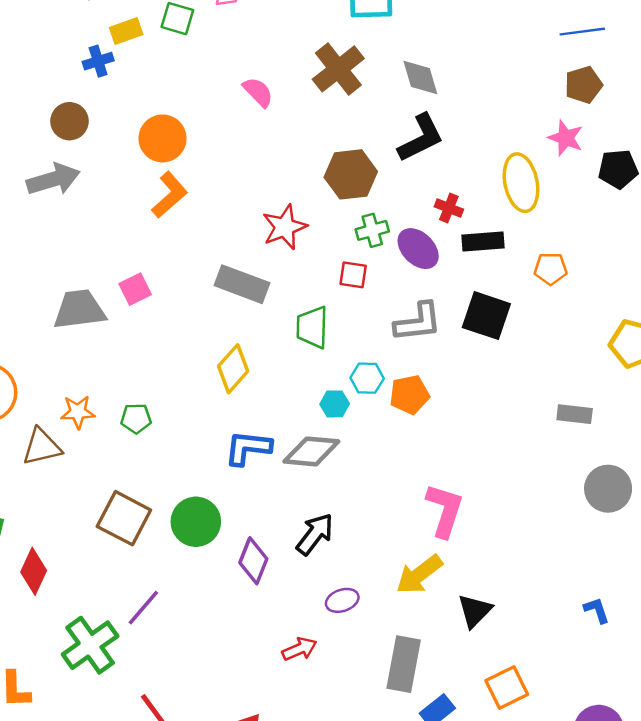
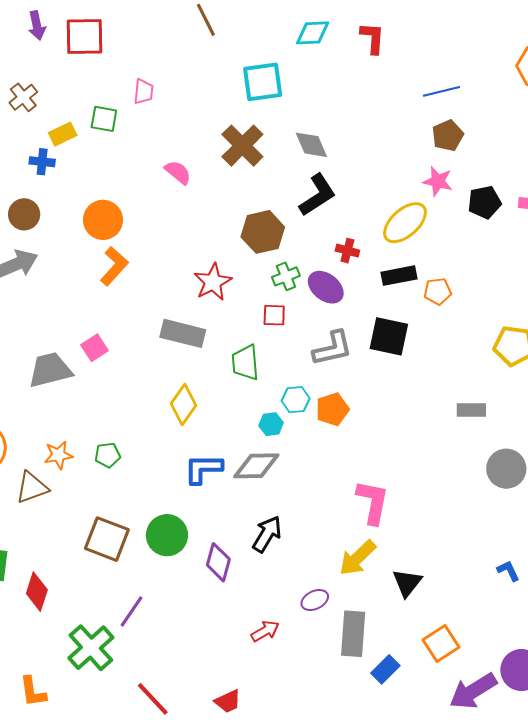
blue cross: (98, 61) -> (42, 162), turned 30
yellow ellipse: (521, 183) -> (405, 223), turned 66
black rectangle: (483, 242) -> (399, 276), moved
purple ellipse: (342, 600) -> (315, 600), moved

